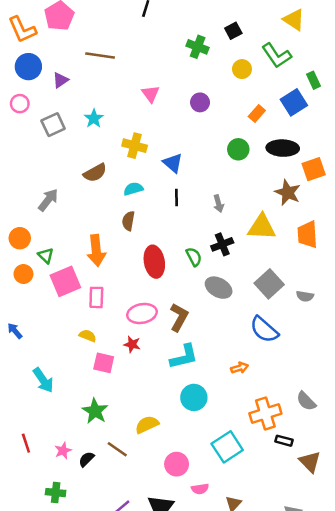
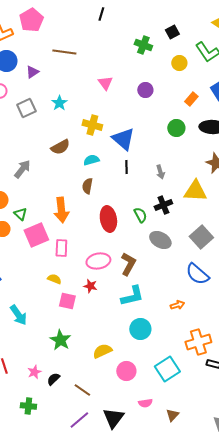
blue triangle: (173, 163) -> (123, 139), size x1.4
brown line: (117, 449) -> (82, 390), moved
pink circle: (177, 464) -> (126, 371), moved

